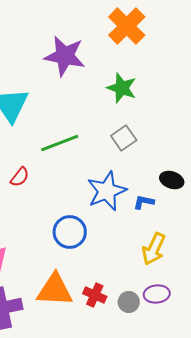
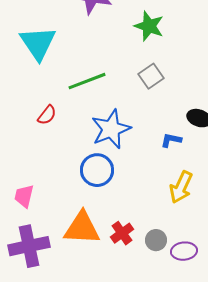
blue star: (107, 191) -> (111, 129), moved
purple ellipse: (157, 294) -> (184, 251), moved
red cross: (95, 295) -> (122, 233), turned 30

